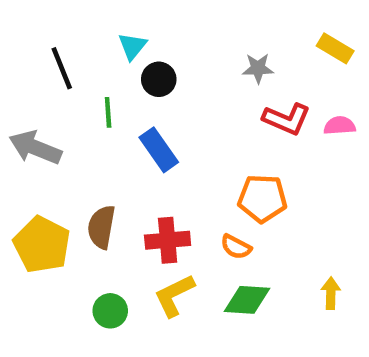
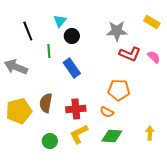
gray star: (258, 68) -> (117, 31), size x1.5
pink semicircle: (340, 126) -> (154, 57), turned 48
yellow pentagon: (42, 245) -> (19, 111), turned 30

